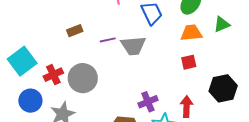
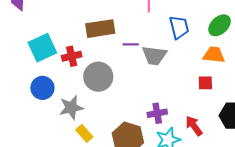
brown rectangle: (75, 31) -> (100, 29), size x1.8
red cross: (53, 75) -> (72, 56), moved
red arrow: (186, 107) -> (194, 126), turned -50

